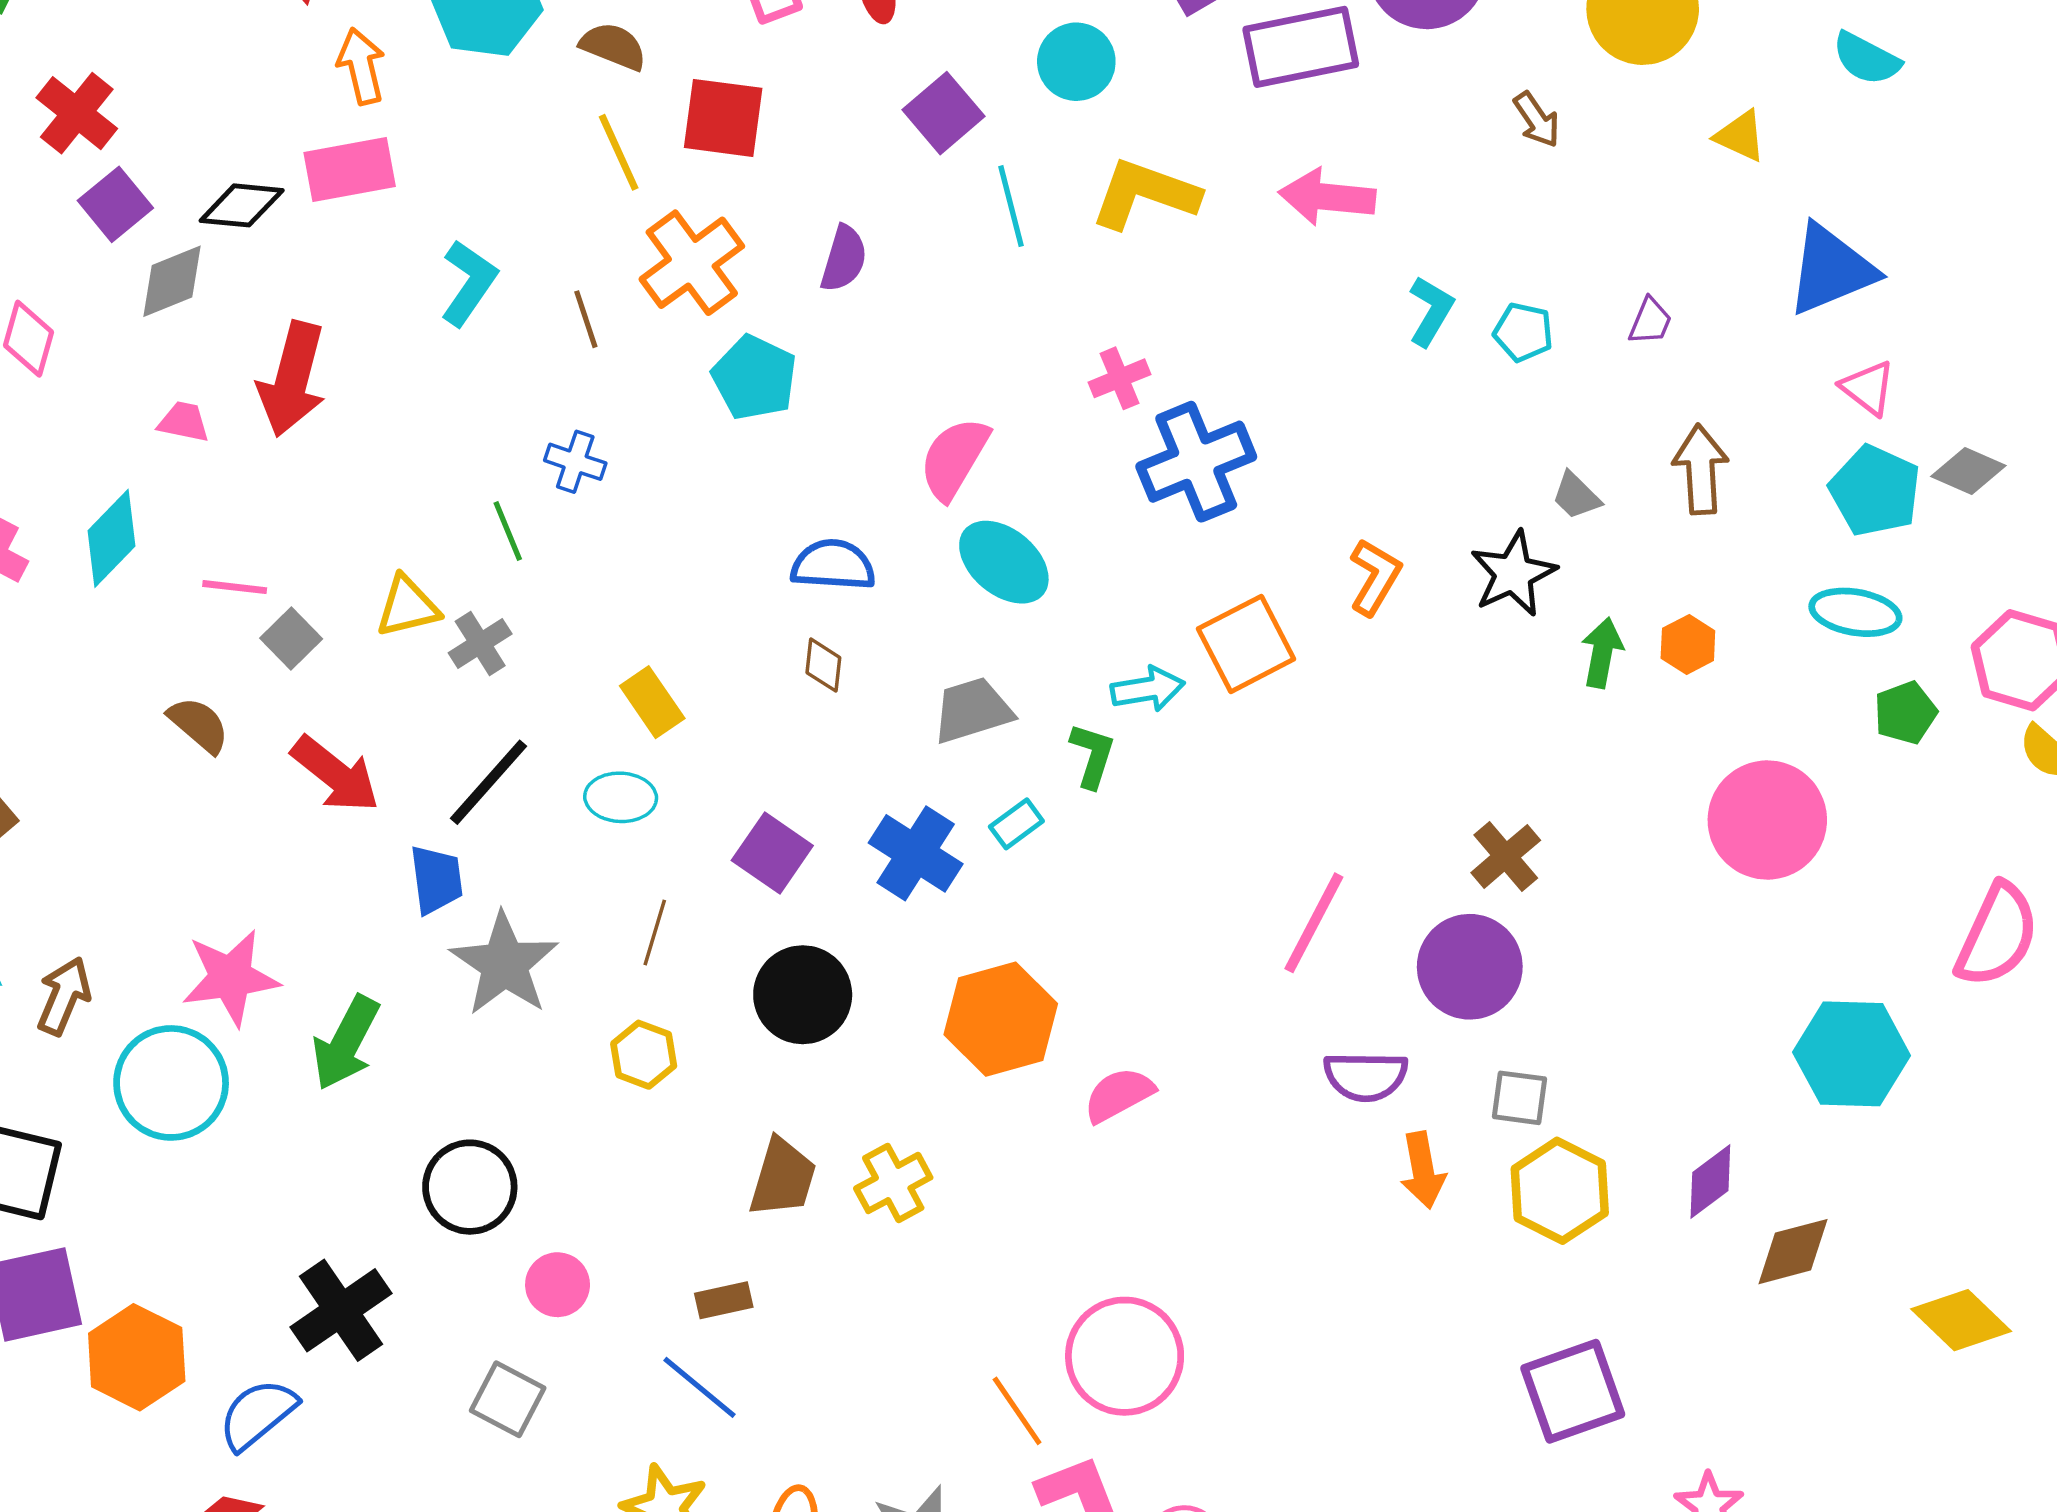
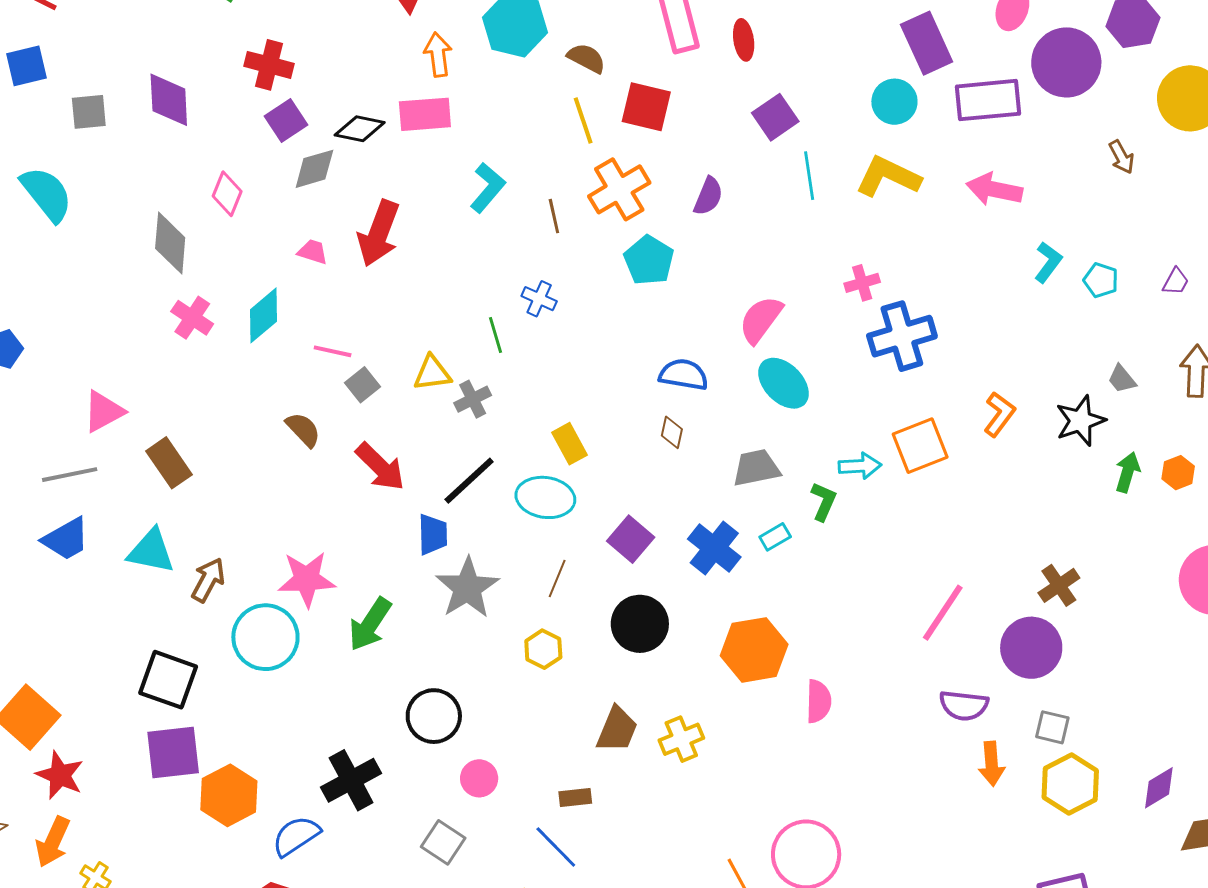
cyan circle: (1076, 62) -> (894, 102), moved
red cross: (77, 113) -> (269, 65), turned -30
cyan ellipse: (621, 797) -> (545, 497), size x1.4
pink semicircle: (1119, 1095) -> (818, 701), turned 114

